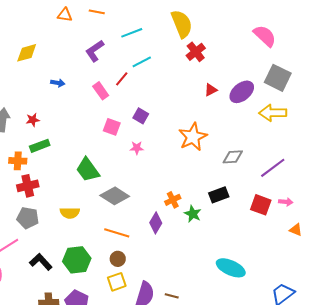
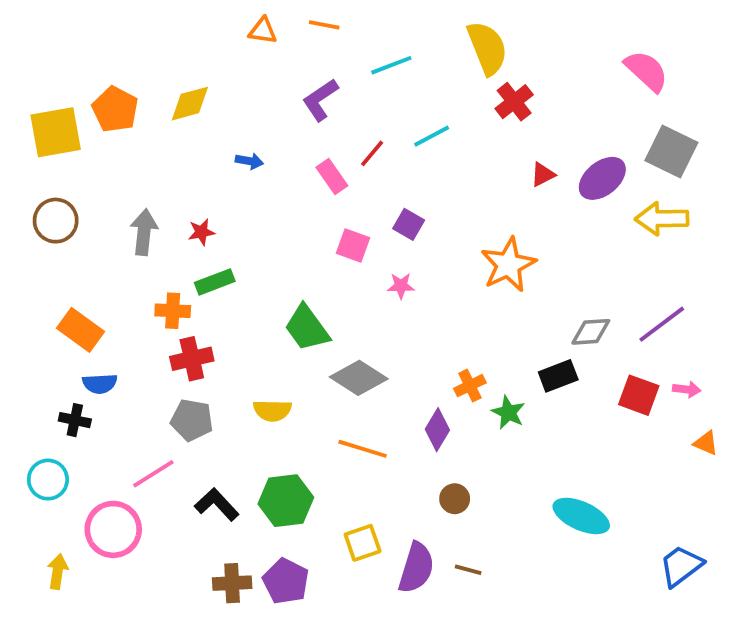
cyan line: (142, 62) -> (432, 136), moved
gray diamond: (233, 157) -> (591, 332), moved
brown circle: (118, 259) -> (455, 499), moved

